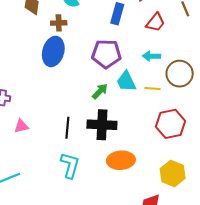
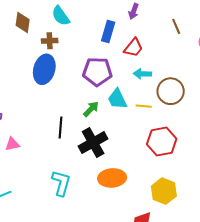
red trapezoid: (155, 22) -> (133, 48), moved
black cross: (102, 125) -> (93, 142), turned -32
black line: (67, 128) -> (61, 128), moved

